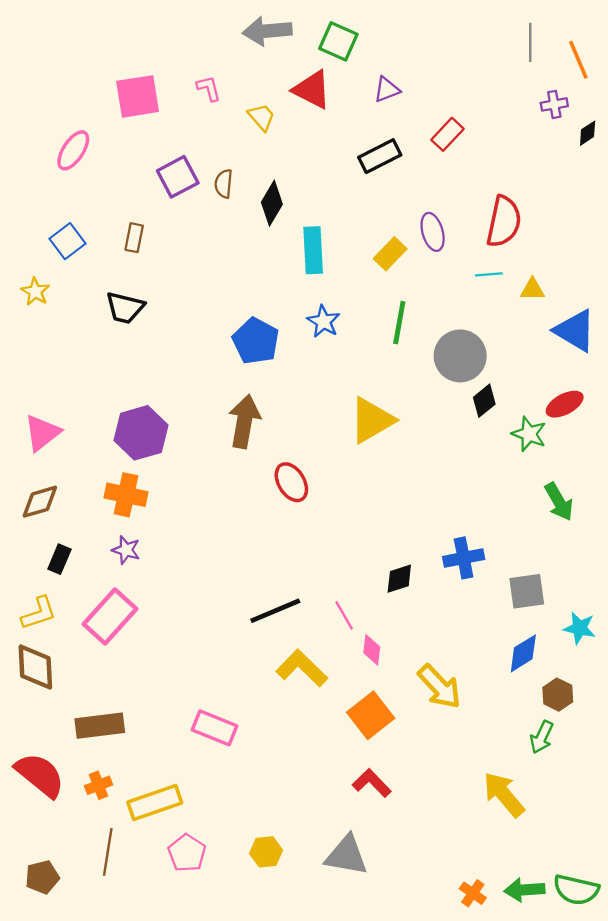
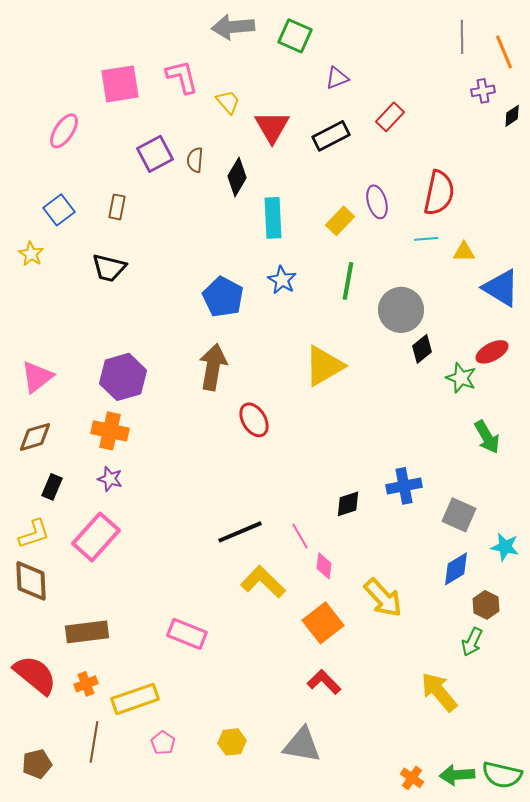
pink L-shape: (209, 88) -> (182, 77), size x1.5
red triangle: (312, 90) -> (272, 127), moved, turned 33
gray square: (527, 591) -> (459, 515), turned 32
pink pentagon: (187, 853) -> (163, 743), size x0.7

